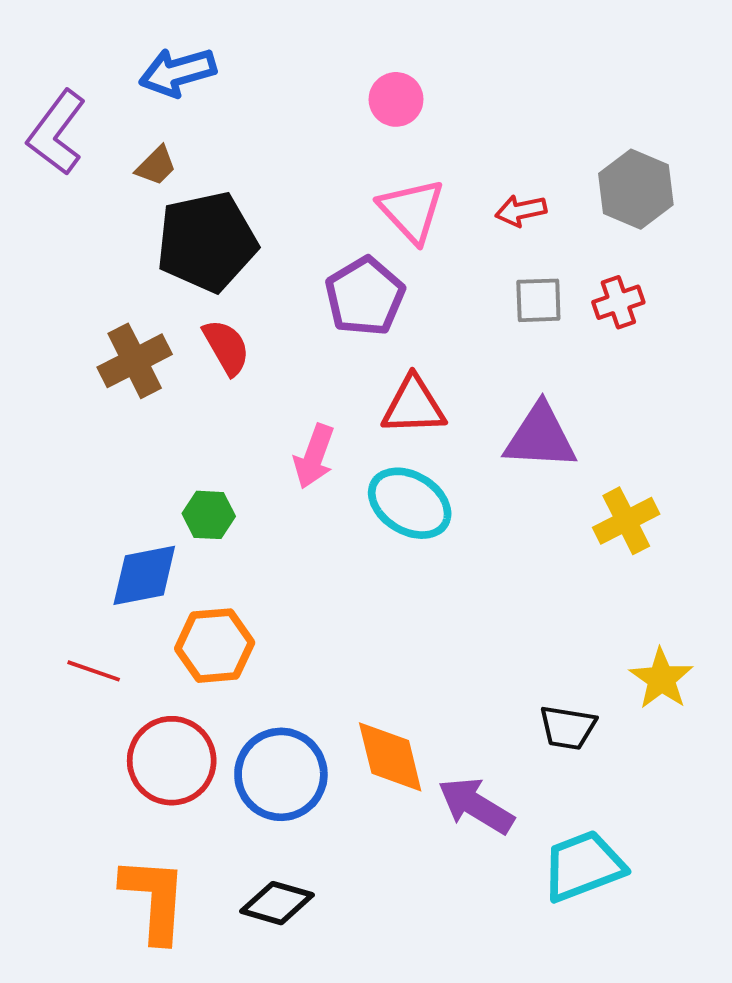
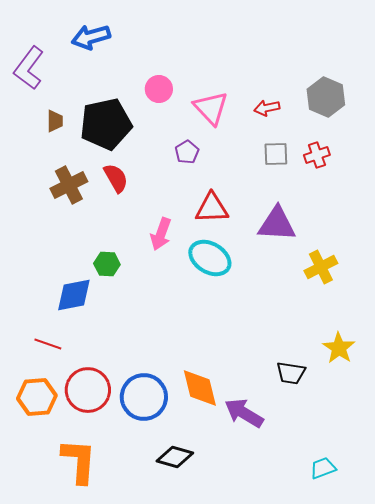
pink circle: (396, 99) -> (159, 89), moved
brown trapezoid: (156, 166) -> (55, 121), moved, turned -45
purple pentagon: (365, 296) -> (187, 152), size x0.6
orange hexagon: (215, 646) -> (37, 397), moved
cyan trapezoid: (583, 866) -> (323, 468), moved, size x0.6
black diamond: (277, 903) -> (175, 457), moved

